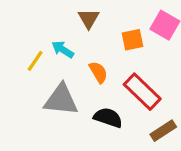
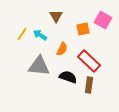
yellow line: (35, 61) -> (22, 34), moved
orange semicircle: (98, 72) -> (62, 49), turned 56
brown rectangle: (163, 131) -> (89, 85), moved, turned -49

